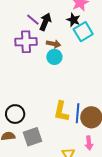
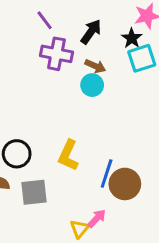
purple line: (33, 20) -> (45, 20), moved
yellow L-shape: (61, 111) -> (68, 155), moved
pink arrow: (89, 143) -> (97, 218), moved, turned -144

